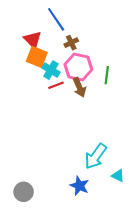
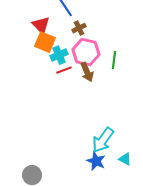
cyan cross: (51, 70) -> (59, 55), turned 36
blue star: (79, 186) -> (96, 161), moved

